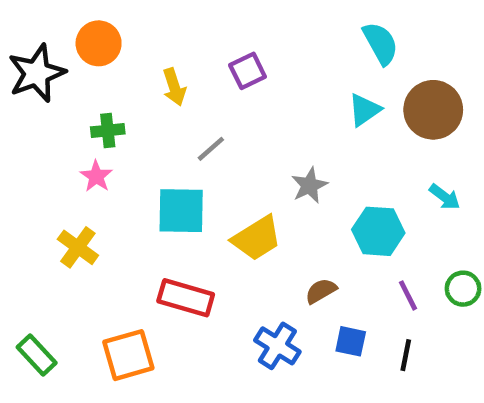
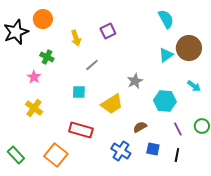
cyan triangle: (364, 110) -> (166, 55), moved
green cross: (108, 130) -> (47, 57), turned 32
pink star: (96, 176) -> (34, 77), moved
cyan square: (181, 211) -> (79, 92), size x0.6
orange square: (128, 355) -> (56, 155), turned -35

